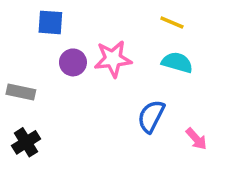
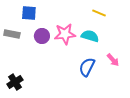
cyan semicircle: (177, 62) -> (90, 36), moved
gray rectangle: (21, 92) -> (12, 34), moved
pink arrow: (196, 139) -> (113, 60), moved

